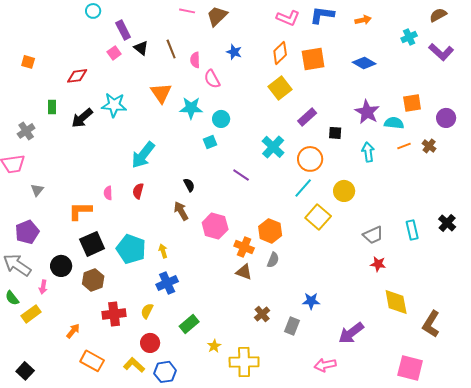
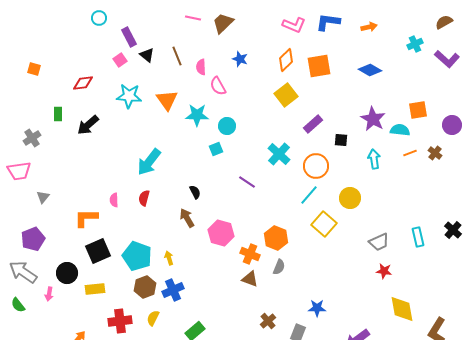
cyan star: (114, 105) -> (129, 96), moved
brown hexagon: (93, 280) -> (145, 287), moved
yellow rectangle: (31, 314) -> (95, 289), moved, turned 30

